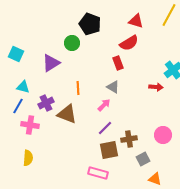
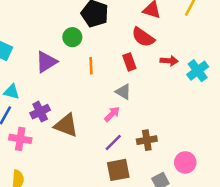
red semicircle: (129, 43) -> (143, 37), turned 66
red arrow: (156, 87) -> (169, 61), moved
orange line: (78, 88) -> (91, 66), moved
pink circle: (163, 135) -> (185, 162), moved
brown cross: (129, 139) -> (147, 140), moved

